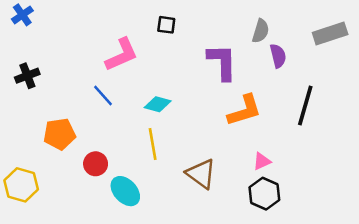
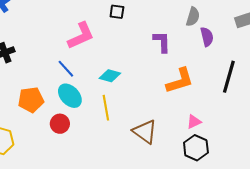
purple L-shape: (222, 62) -> (162, 42), size x0.7
cyan ellipse: (125, 191) -> (70, 96), moved

